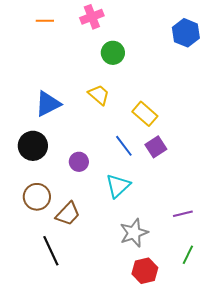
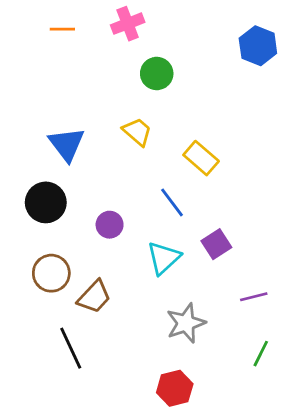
blue triangle: (48, 104) -> (67, 144), turned -40
purple square: (156, 147) -> (216, 244), moved
red hexagon: (145, 271) -> (175, 388), moved

